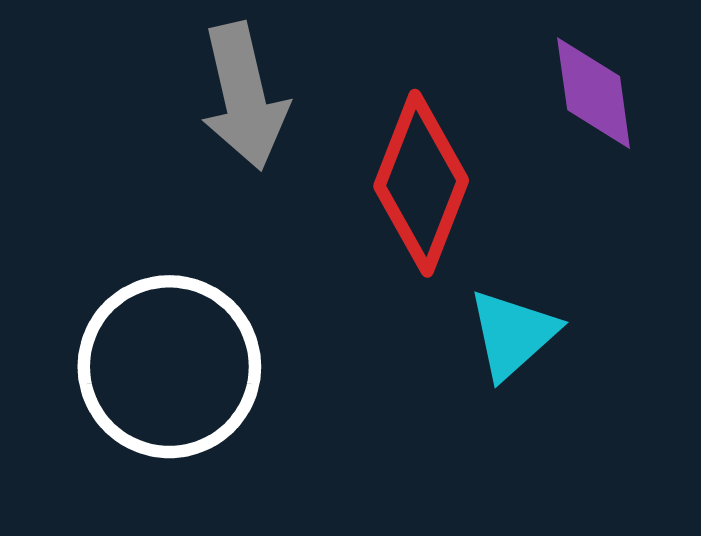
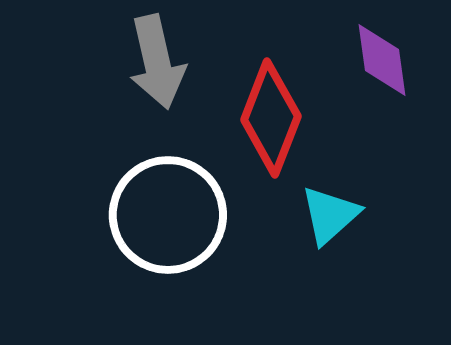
white circle: (169, 367) -> (168, 215), moved

